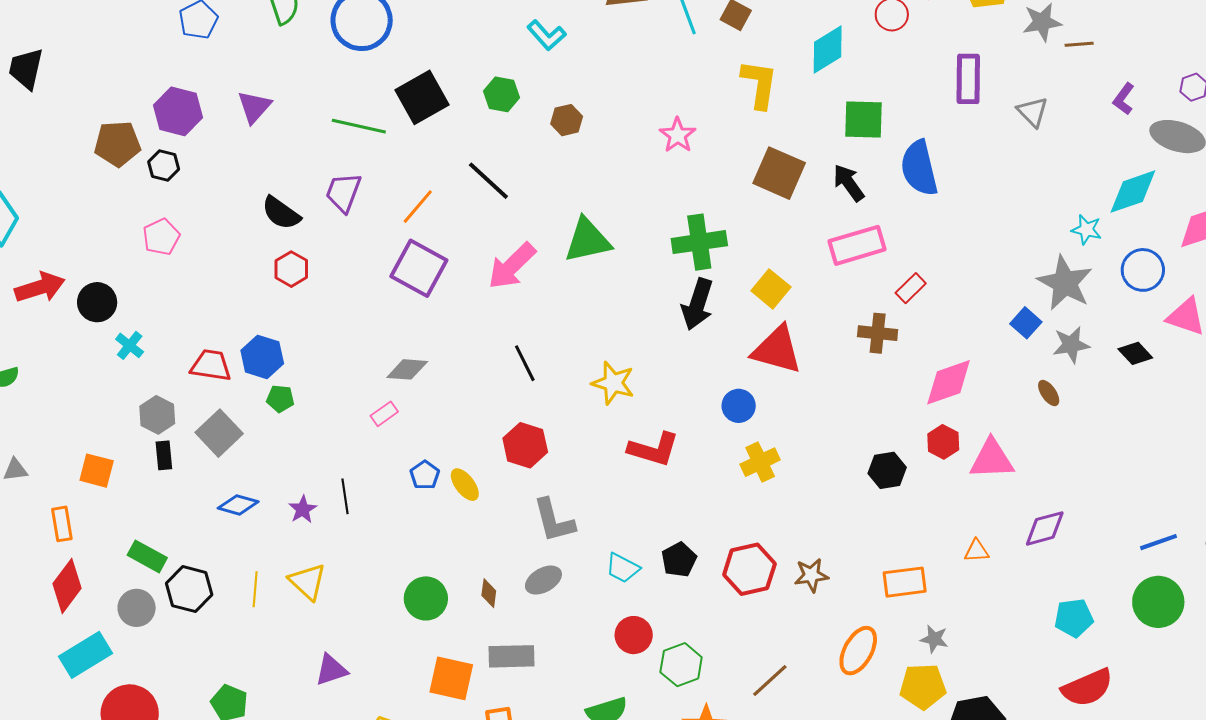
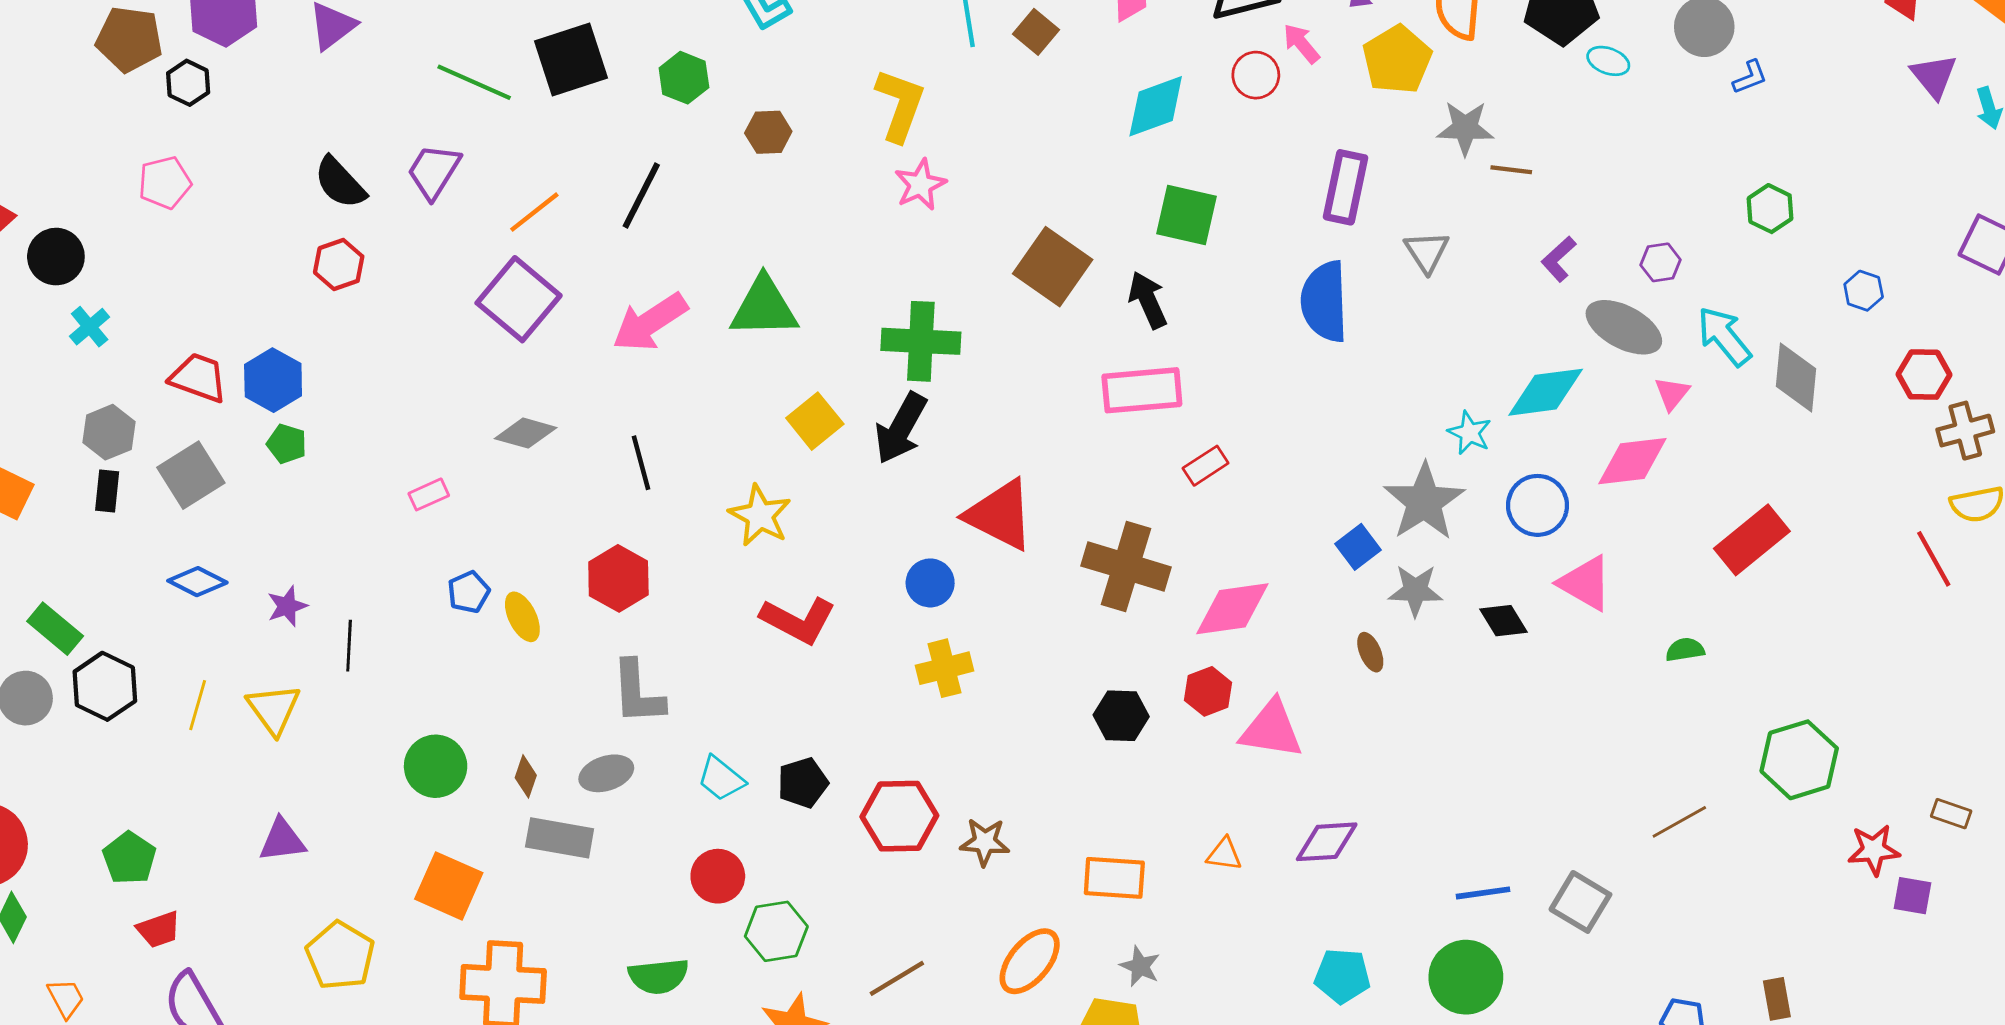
yellow L-shape: (759, 84) -> (900, 105), moved
blue semicircle: (919, 168) -> (1324, 302), moved
black line: (488, 181) -> (641, 196), turned 63
yellow square: (771, 289) -> (815, 421), moved
brown cross: (878, 333) -> (1126, 566), moved, size x1.5
gray diamond: (407, 369) -> (526, 433), moved
black line: (345, 496) -> (349, 646), moved
gray rectangle: (511, 656) -> (560, 838), moved

